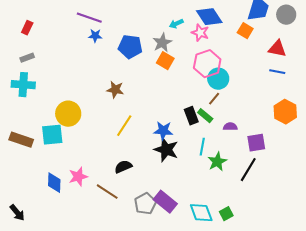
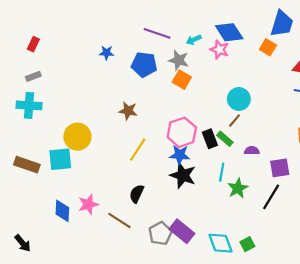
purple line: (89, 18) -> (157, 33), moved
gray star: (162, 43) -> (179, 60), turned -30
pink hexagon: (207, 64) -> (182, 132), moved
black semicircle: (123, 167) -> (137, 194), turned -42

